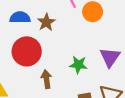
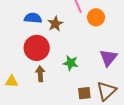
green star: (78, 65) -> (71, 63), moved
brown arrow: (46, 79) -> (40, 74), moved

